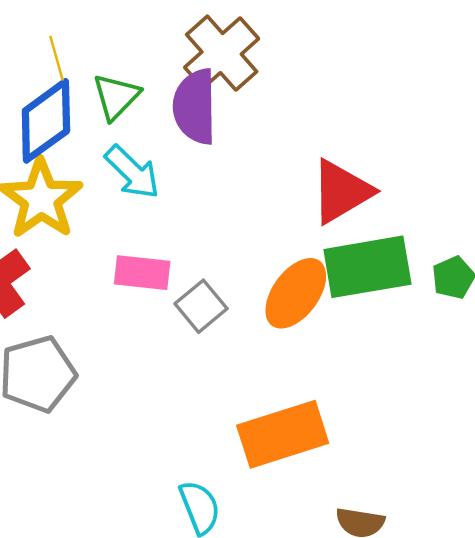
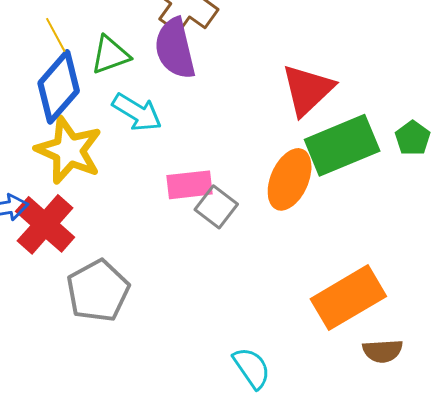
green triangle: (116, 97) -> (110, 55), turned 39
pink rectangle: (142, 273) -> (190, 185), moved
orange rectangle: (283, 434) -> (348, 298), moved

